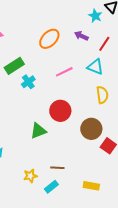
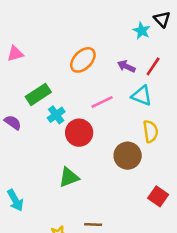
purple arrow: (81, 36) -> (126, 66), moved
red circle: (60, 111) -> (79, 133), moved
brown circle: (91, 129) -> (128, 156), moved

